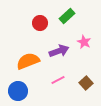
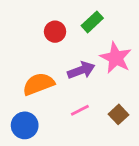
pink star: (84, 42) -> (116, 58), size x1.6

